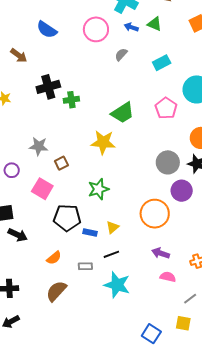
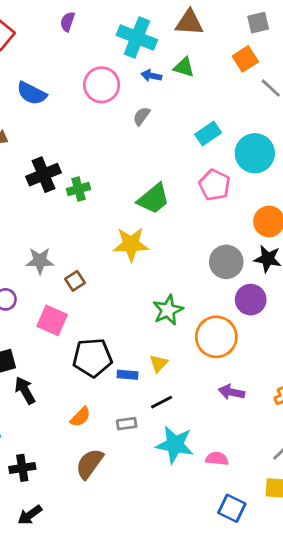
cyan rectangle: (162, 63) -> (208, 134), moved
green star: (98, 189) -> (168, 310), moved
black arrow: (18, 235) -> (25, 390), turned -138
pink semicircle: (168, 277) -> (217, 459), moved

